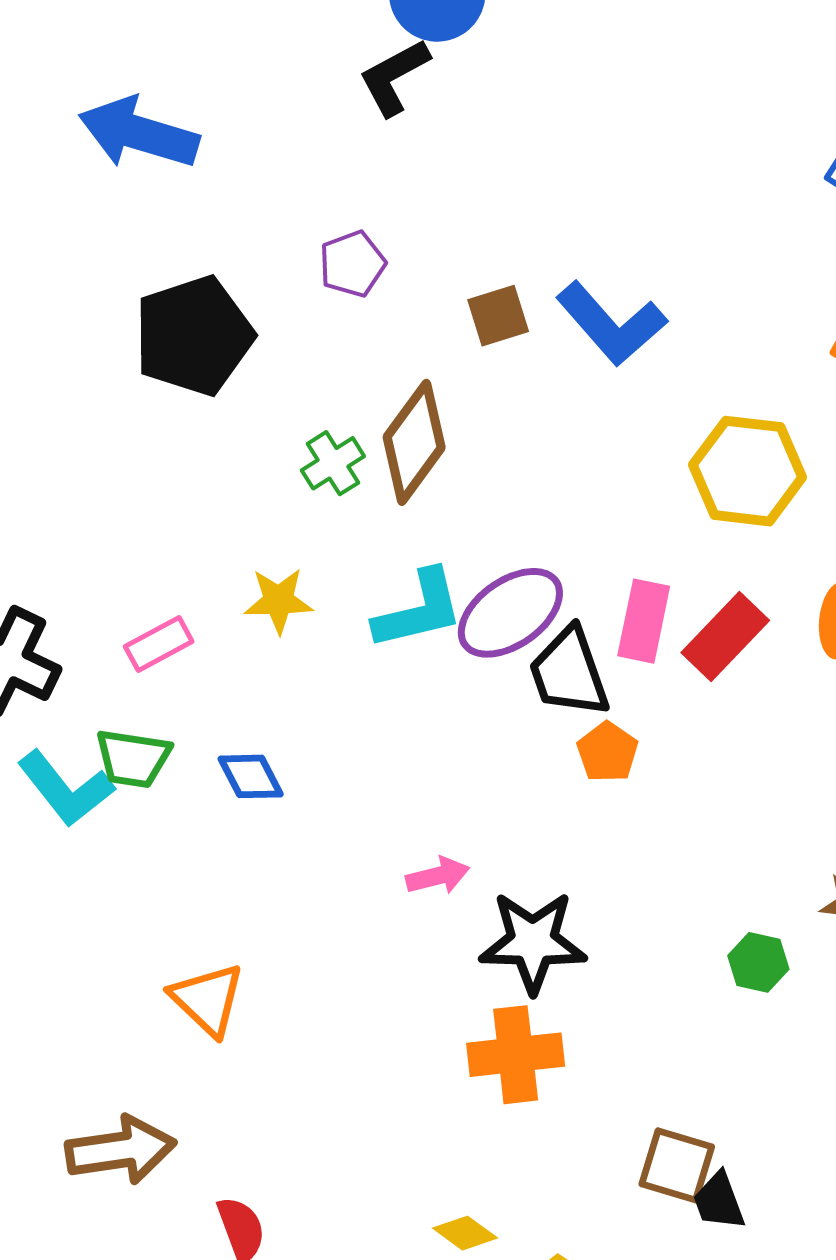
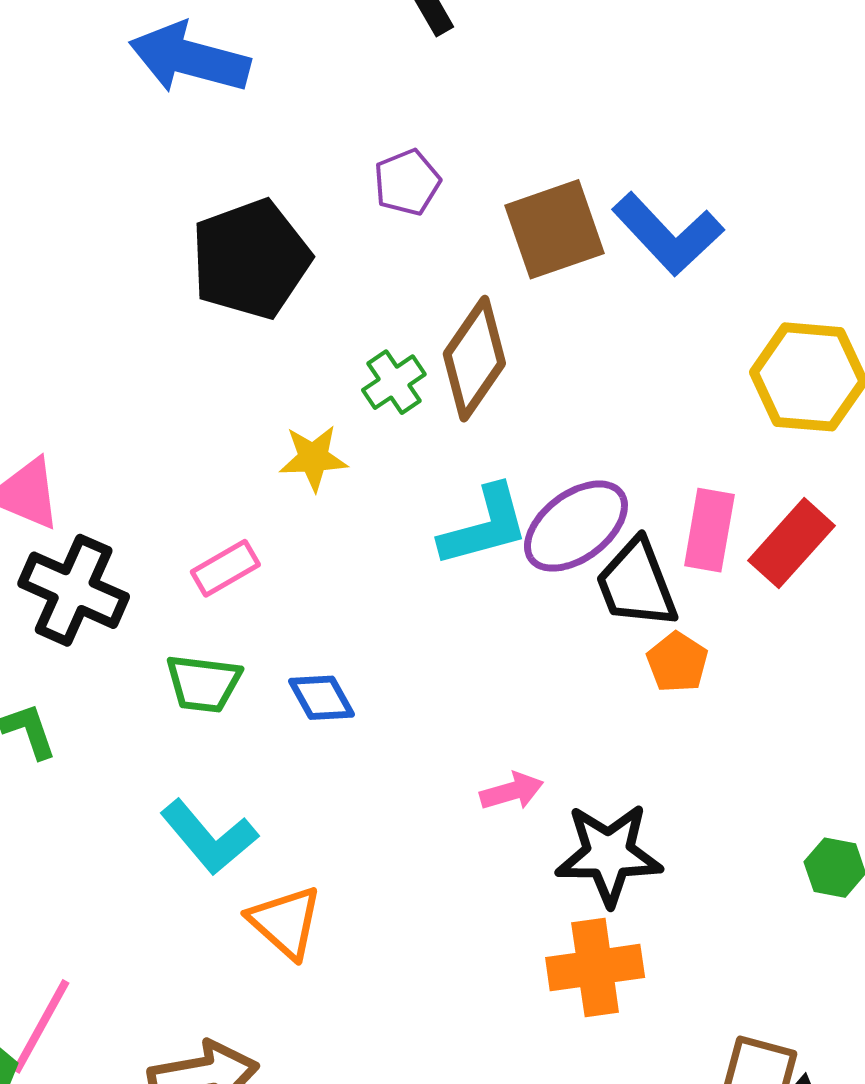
brown square: (498, 316) -> (554, 229), size x1.6
yellow star: (279, 601) -> (313, 458), moved
cyan L-shape: (66, 789) -> (209, 837), moved

